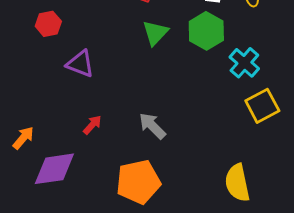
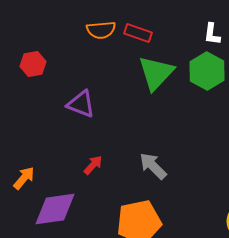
red hexagon: (48, 24) -> (33, 64), moved
green triangle: (155, 33) -> (156, 73), size x1.4

